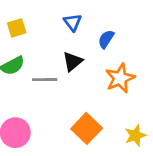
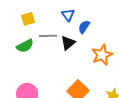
blue semicircle: (106, 39) -> (84, 27), moved
gray line: (45, 80) -> (48, 36), moved

